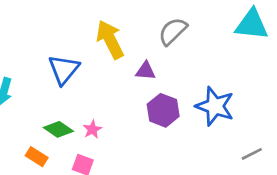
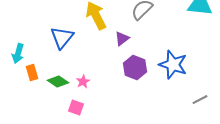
purple triangle: (145, 71) -> (122, 39), turned -42
orange rectangle: (37, 157) -> (32, 73), moved, turned 42

